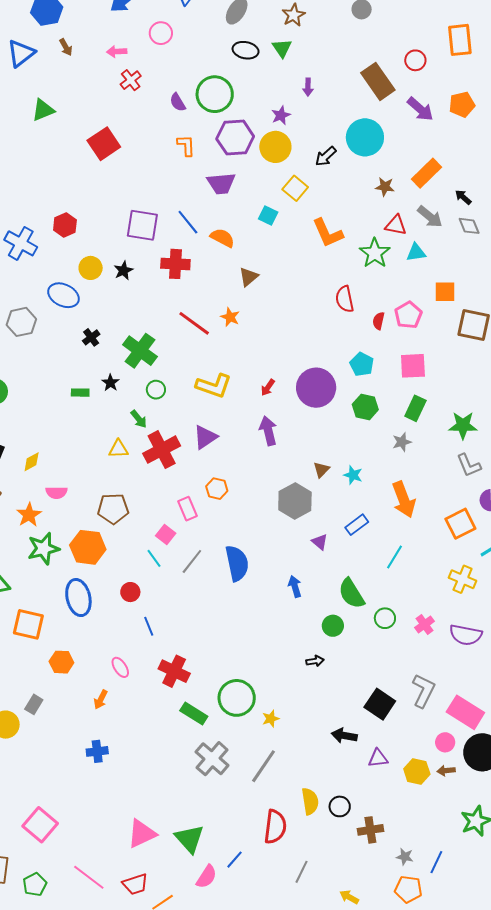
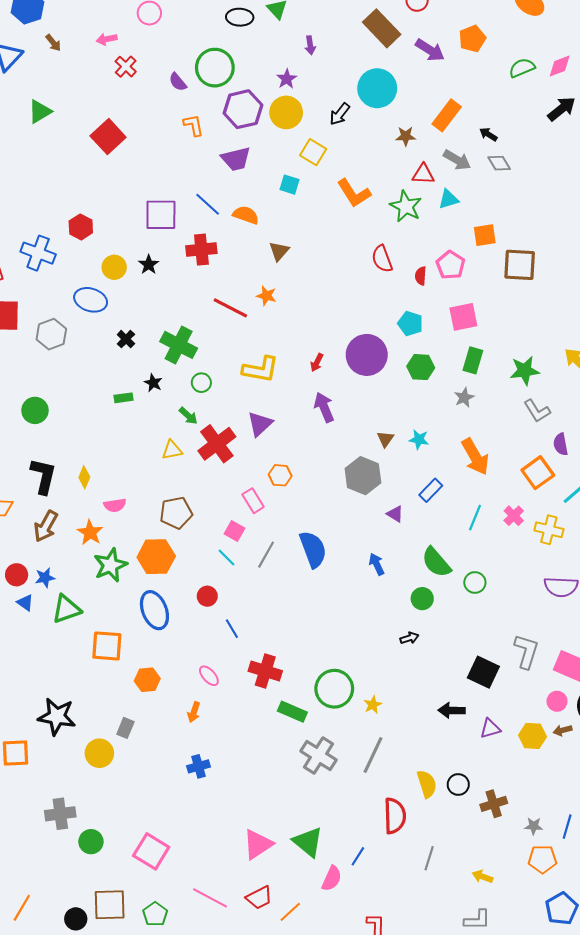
yellow diamond: (32, 462) -> (84, 477), turned -30
pink cross: (425, 624) -> (514, 516), moved

